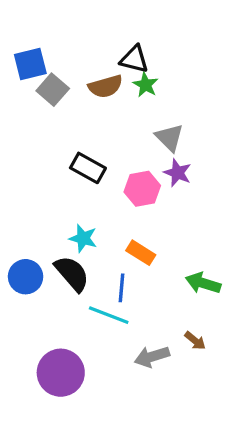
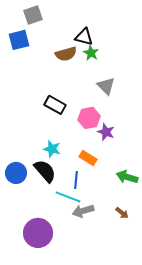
gray square: (53, 90) -> (33, 15), moved, turned 30
purple star: (177, 173) -> (106, 132), moved
gray arrow: (152, 357) -> (83, 211), moved

